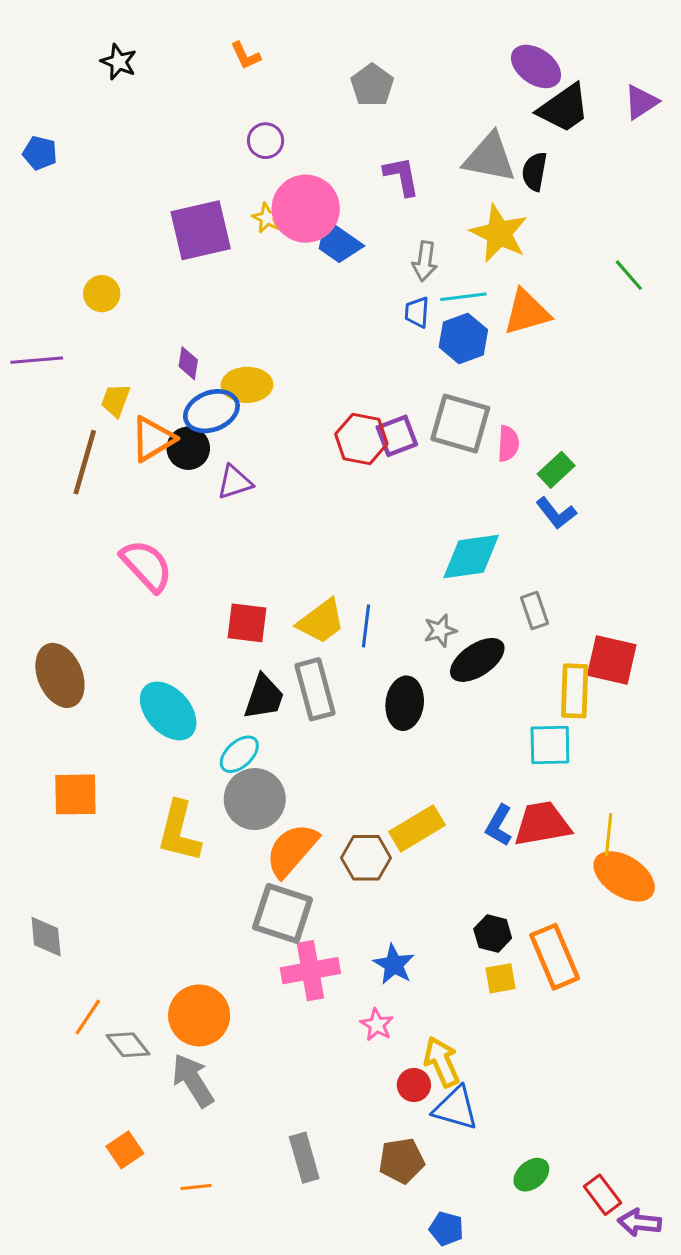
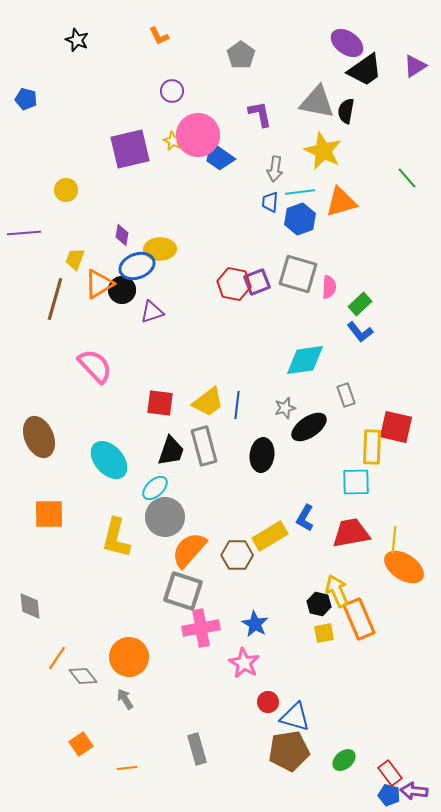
blue L-shape: (499, 825) -> (305, 518), moved
pink star: (377, 1025) -> (244, 663), size x1.4
yellow arrow: (442, 1062) -> (337, 591), moved
gray arrow: (193, 1080) -> (125, 699), size x0.6
brown pentagon: (402, 1161) -> (289, 751), moved, size x1.4
blue pentagon: (446, 1229) -> (389, 795), moved

